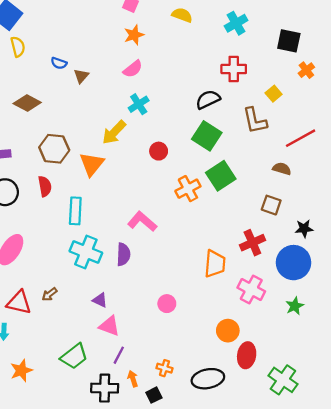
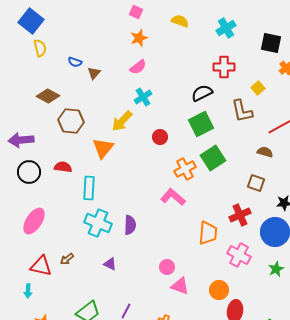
green square: (207, 136) -> (201, 124), turned 30
brown hexagon: (54, 149) -> (71, 121), moved
red semicircle: (45, 186) -> (63, 167), turned -72
pink L-shape: (142, 221) -> (173, 197), moved
pink triangle: (109, 326) -> (180, 286), moved

